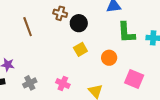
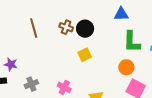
brown cross: (60, 13) -> (66, 27), moved
orange circle: (109, 58) -> (126, 67), moved

